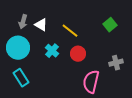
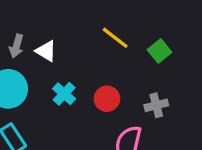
yellow line: (70, 31) -> (115, 38), moved
gray cross: (116, 63) -> (156, 105), moved

